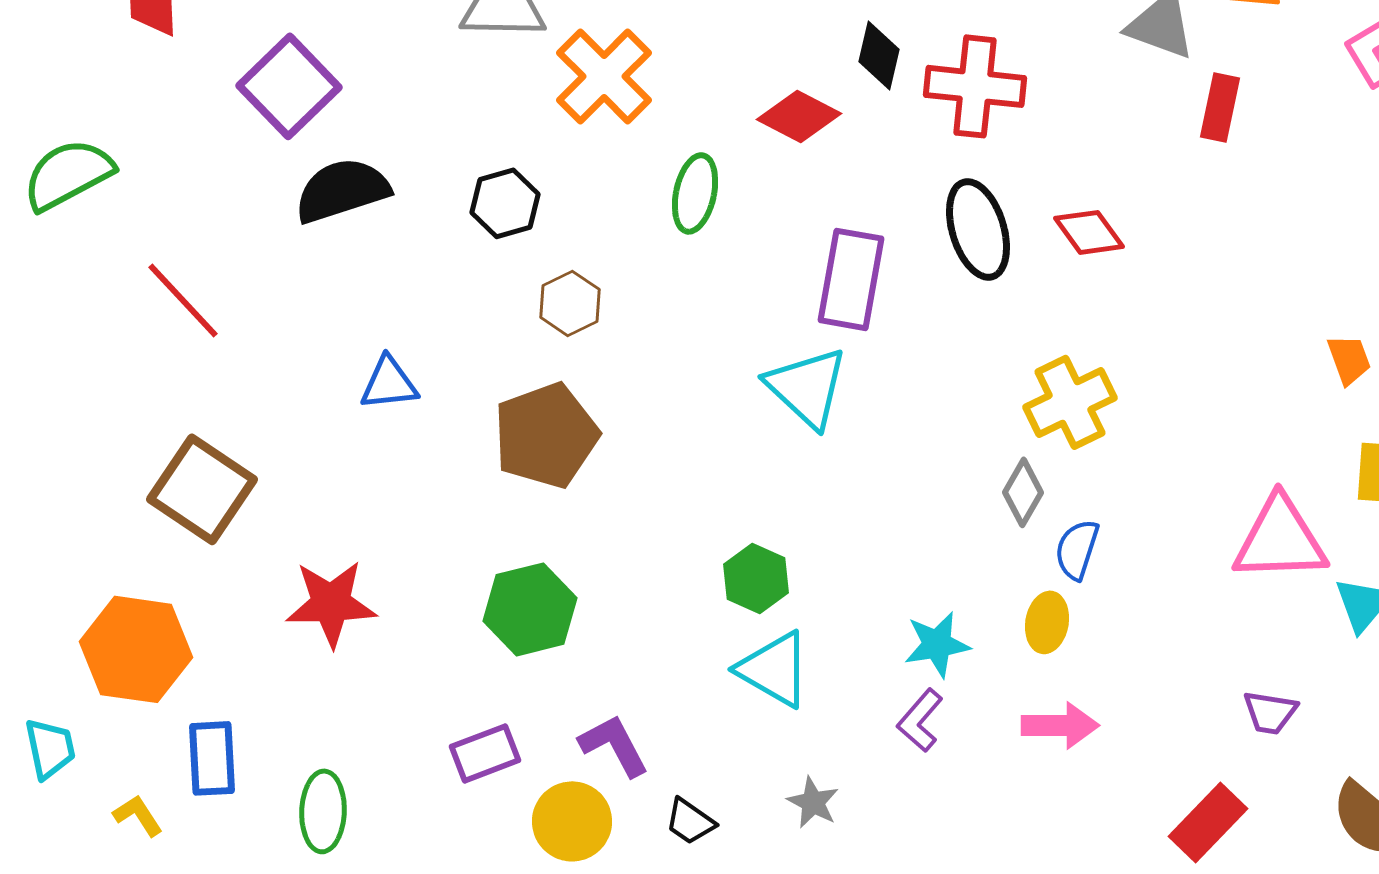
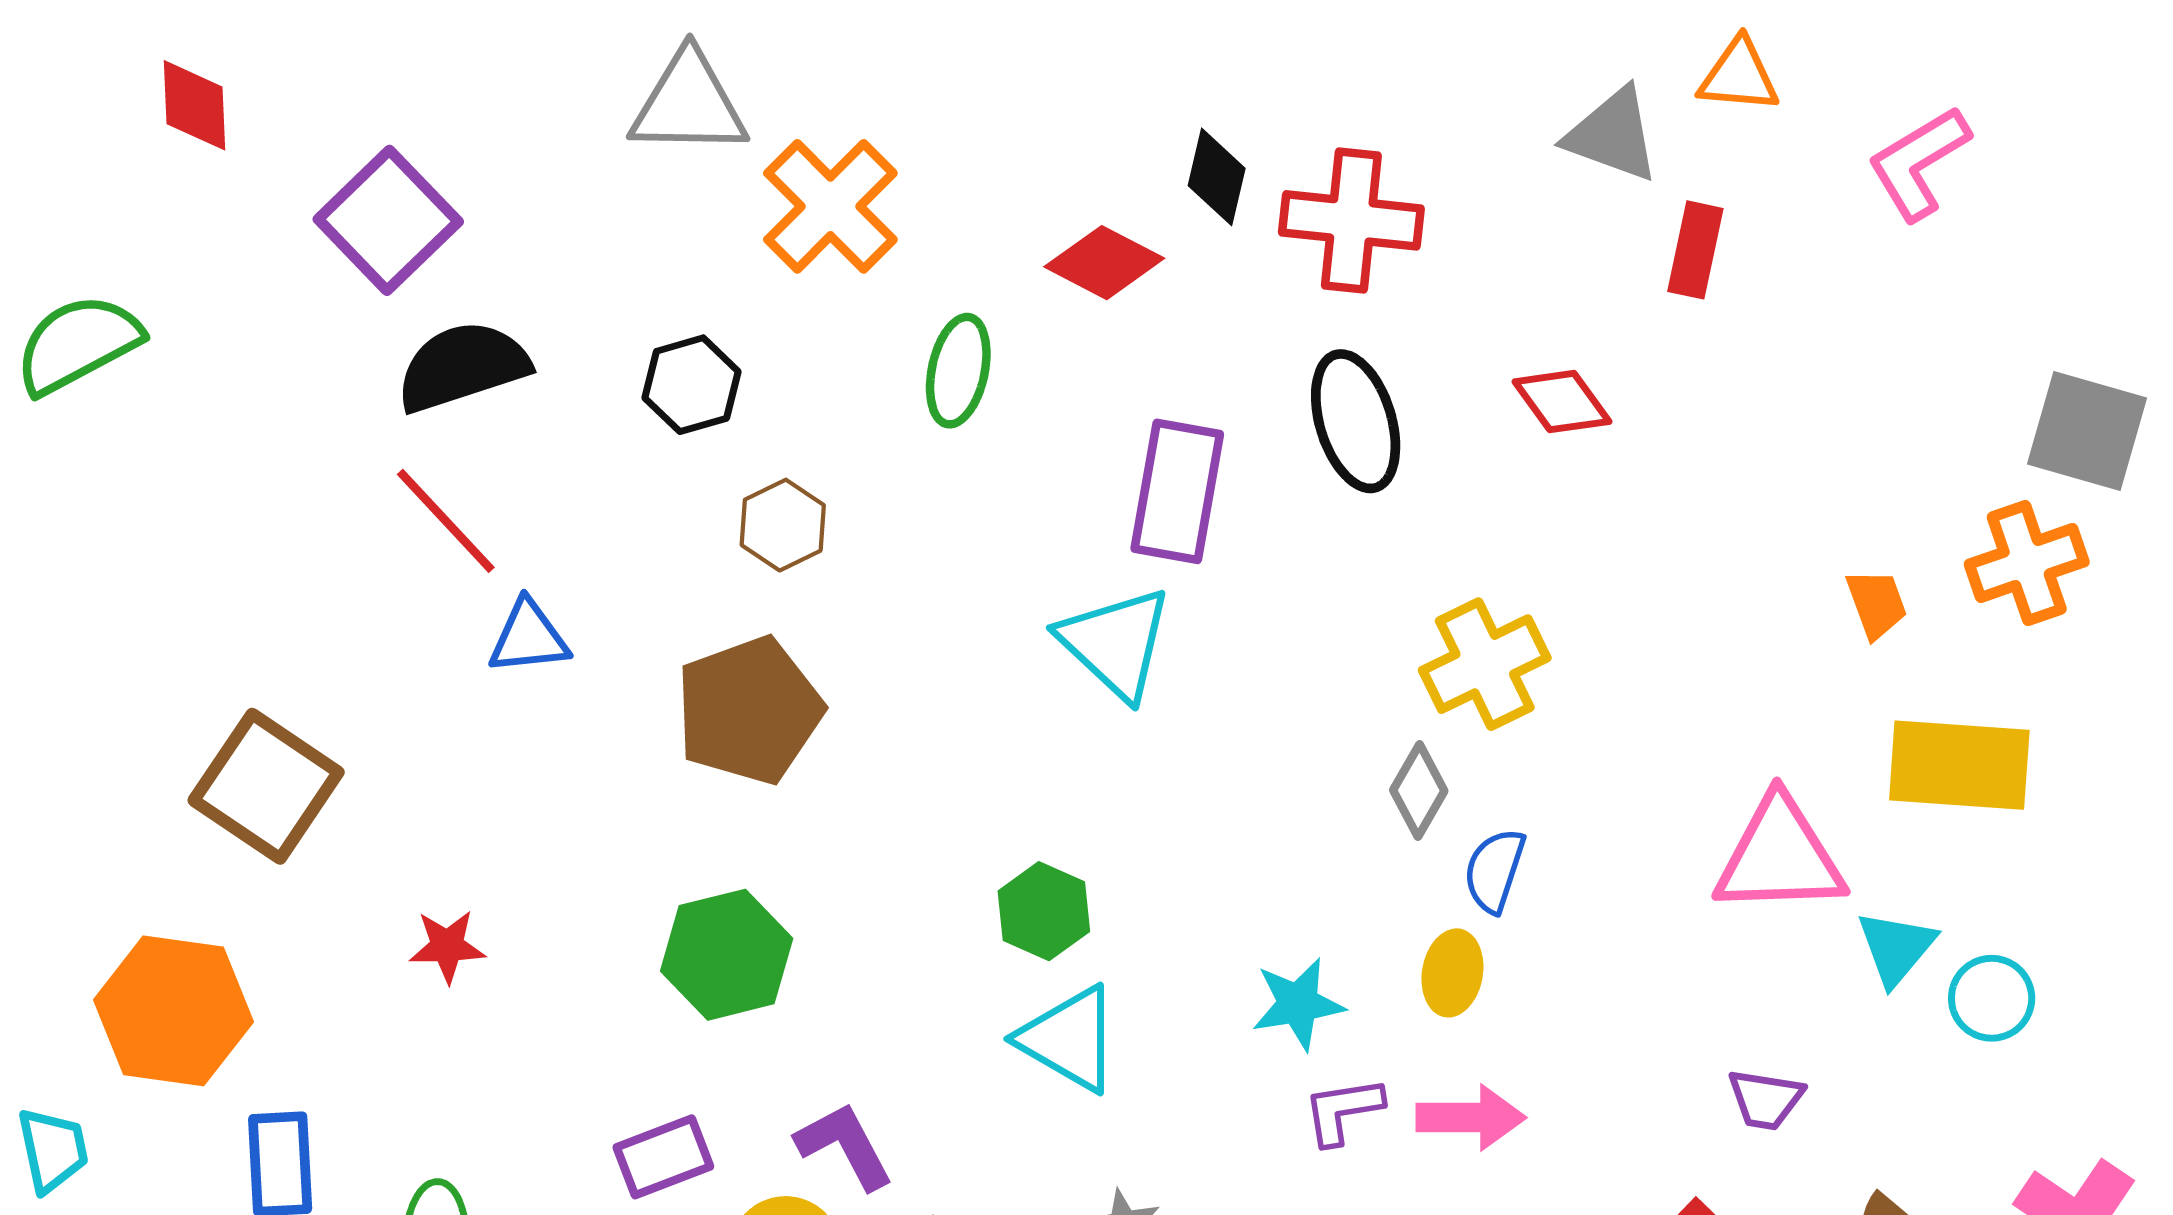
red diamond: (1089, 232) -> (1562, 402), moved
red line: (183, 300) -> (446, 521), moved
red star: (331, 603) -> (447, 946), size x0.6
purple L-shape: (920, 720) -> (1343, 1111), moved, turned 40

